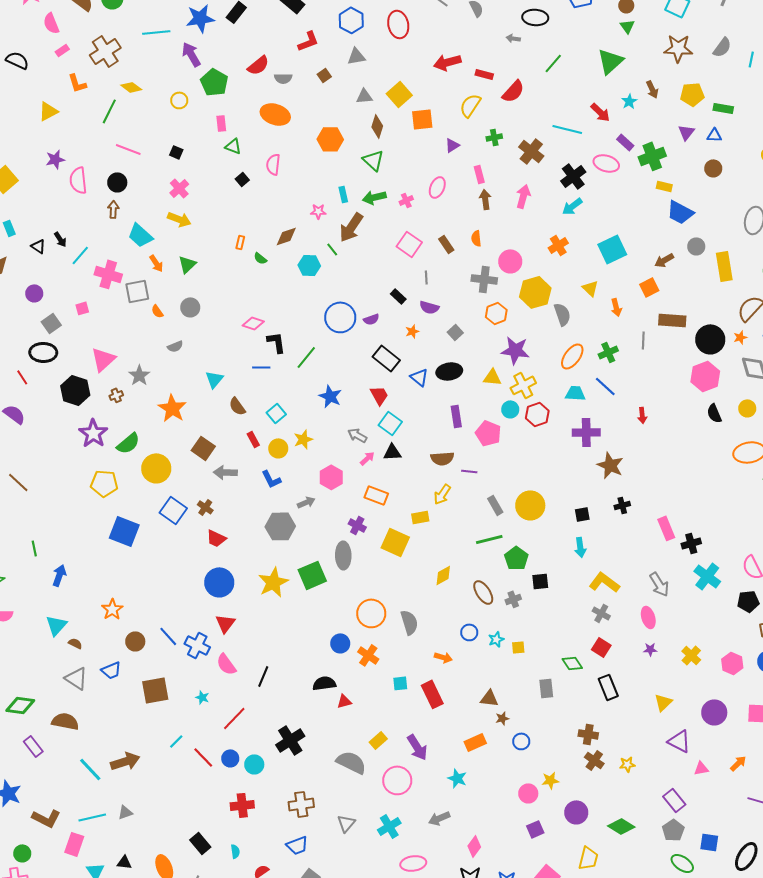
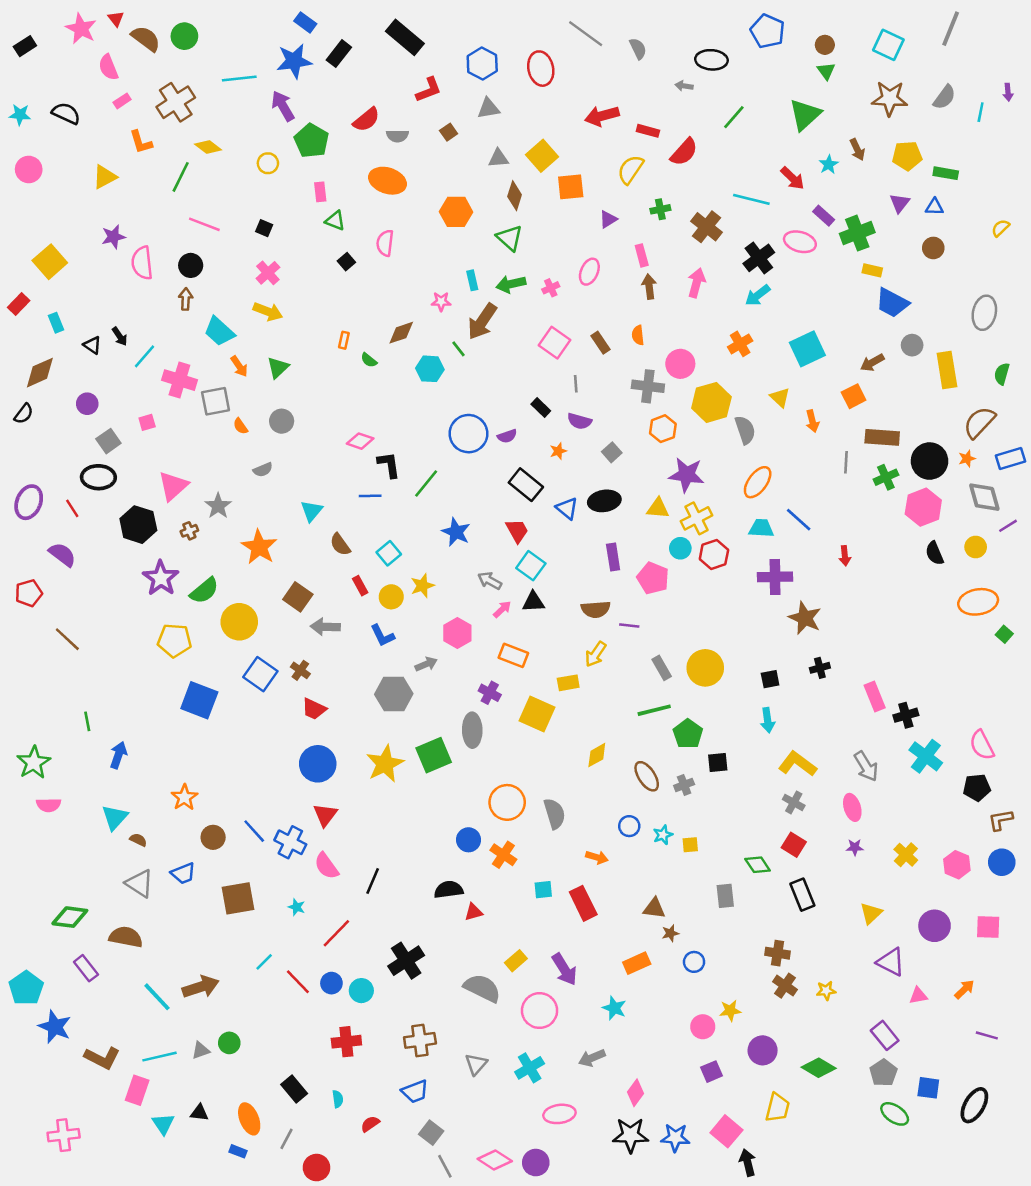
green cross: (608, 352) -> (886, 477), moved
green circle: (22, 853) -> (229, 1043), moved

